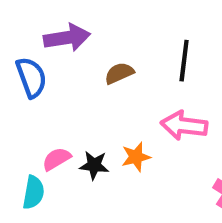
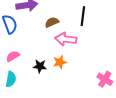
pink arrow: (184, 125) -> (66, 39), moved
pink semicircle: (56, 159) -> (13, 56), moved

